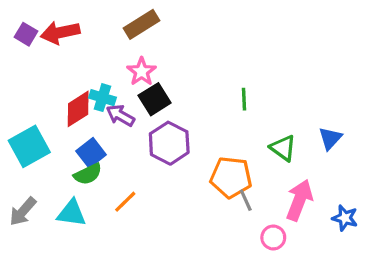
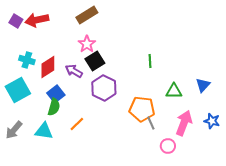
cyan cross: (102, 98) -> (27, 60), moved
green triangle: (283, 148) -> (174, 91), turned -36
green semicircle: (88, 174) -> (54, 107), turned -48
blue star: (345, 218) -> (212, 121), moved

